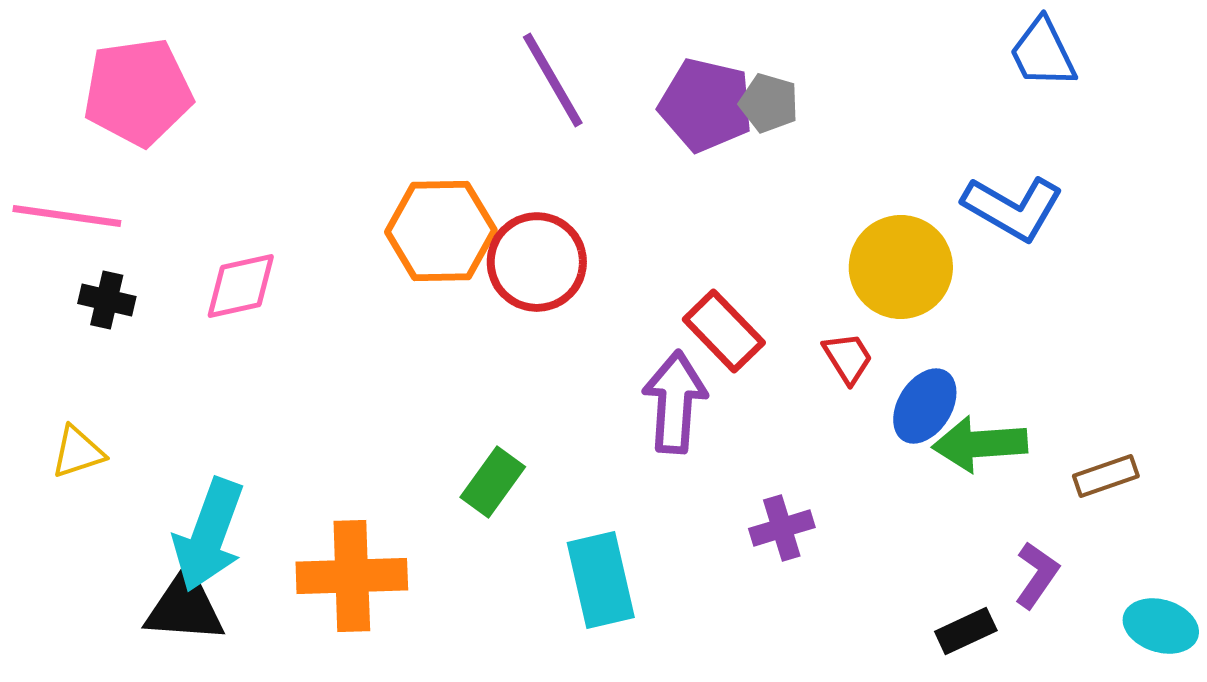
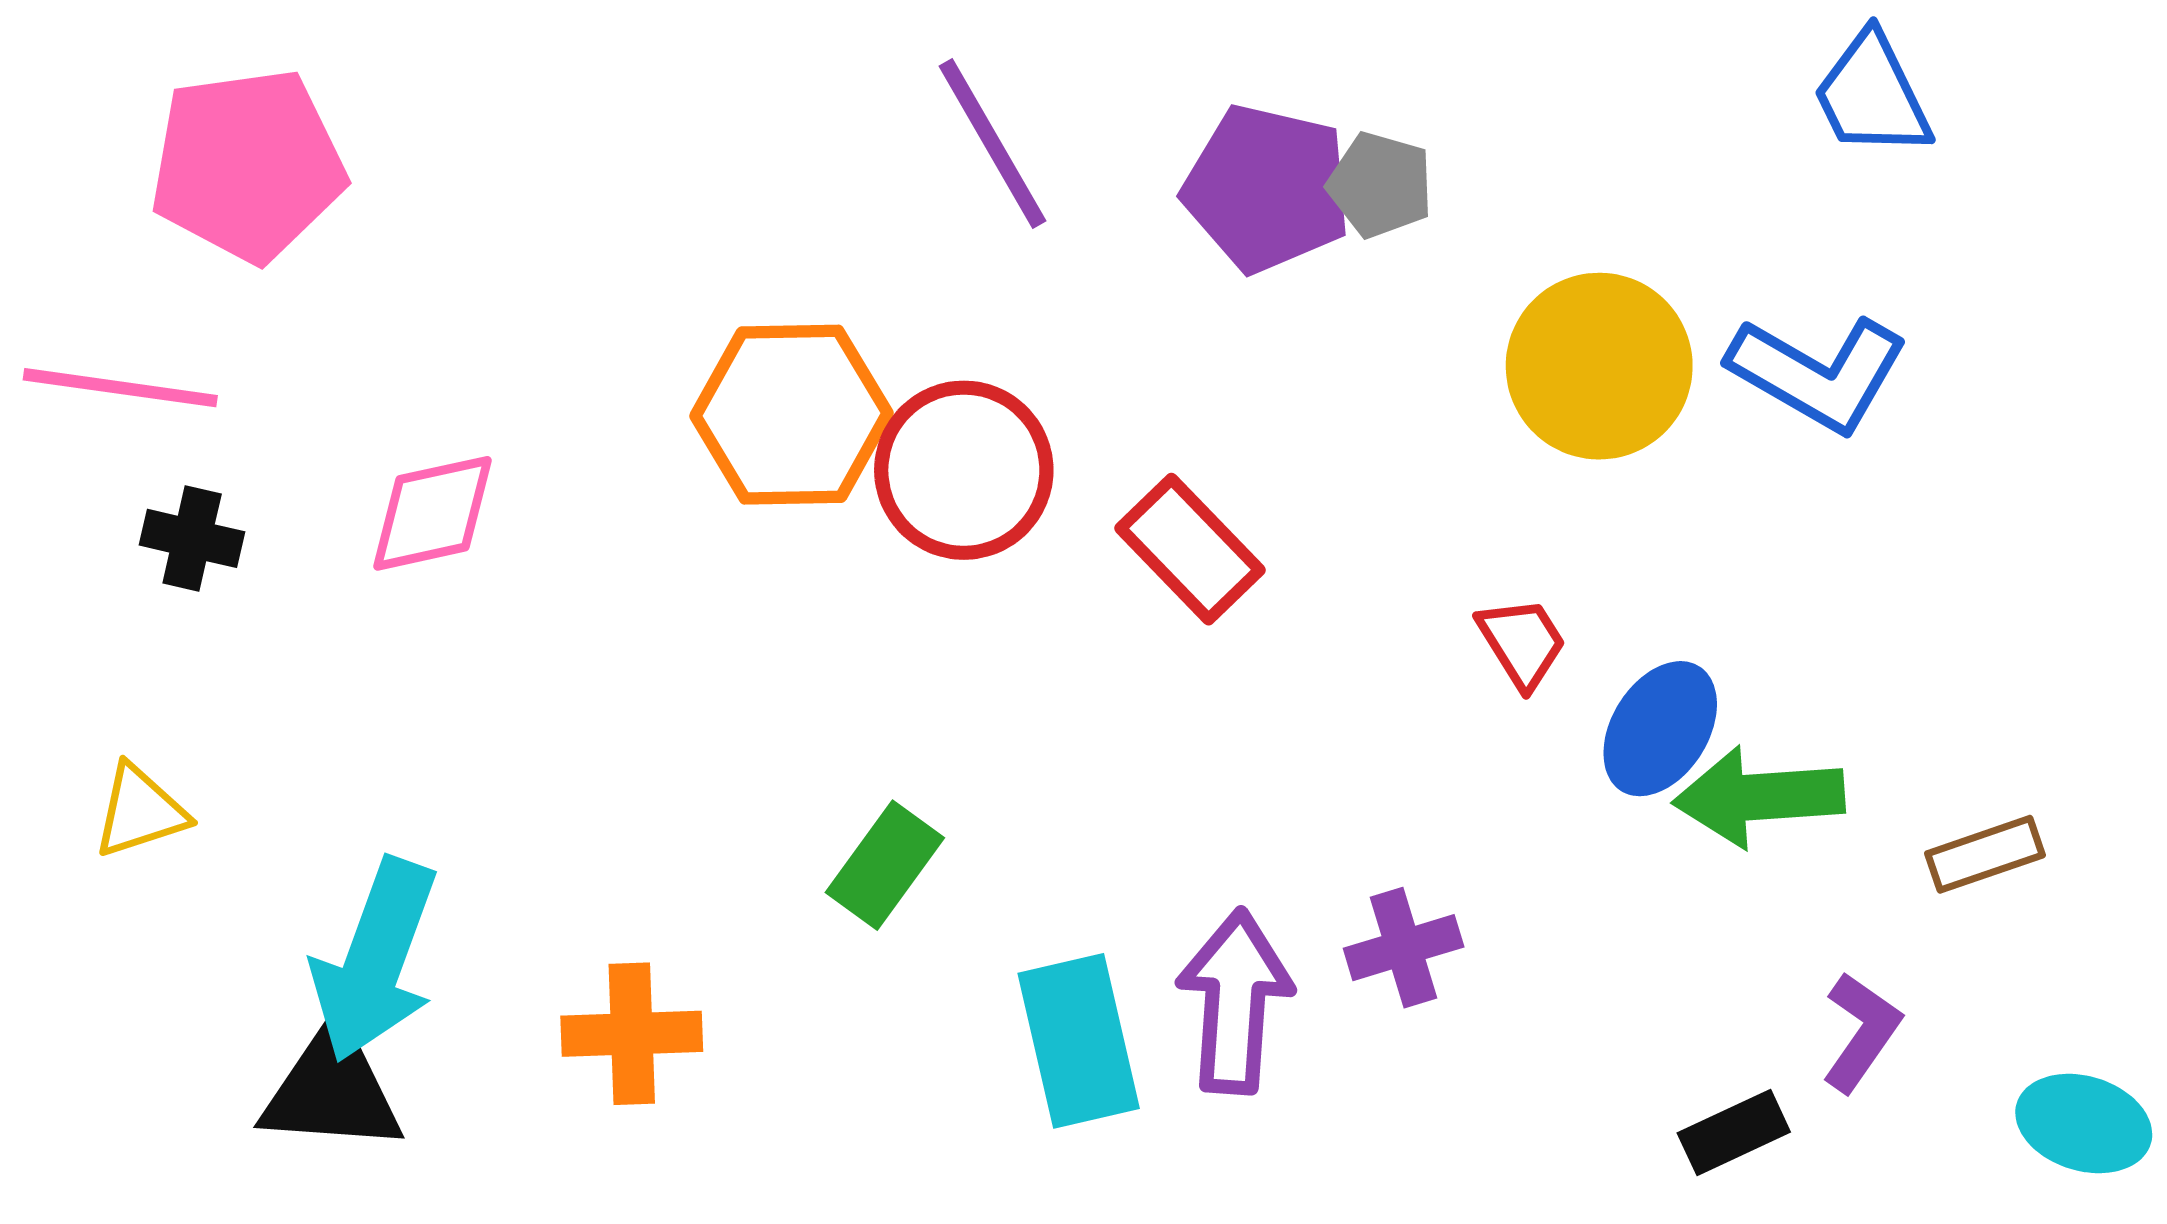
yellow circle: (901, 267) -> (1599, 366), moved
red rectangle: (724, 331) -> (1190, 549), moved
purple arrow: (675, 402) -> (1235, 1001), moved
orange cross: (352, 576) -> (632, 1034), size x0.7

